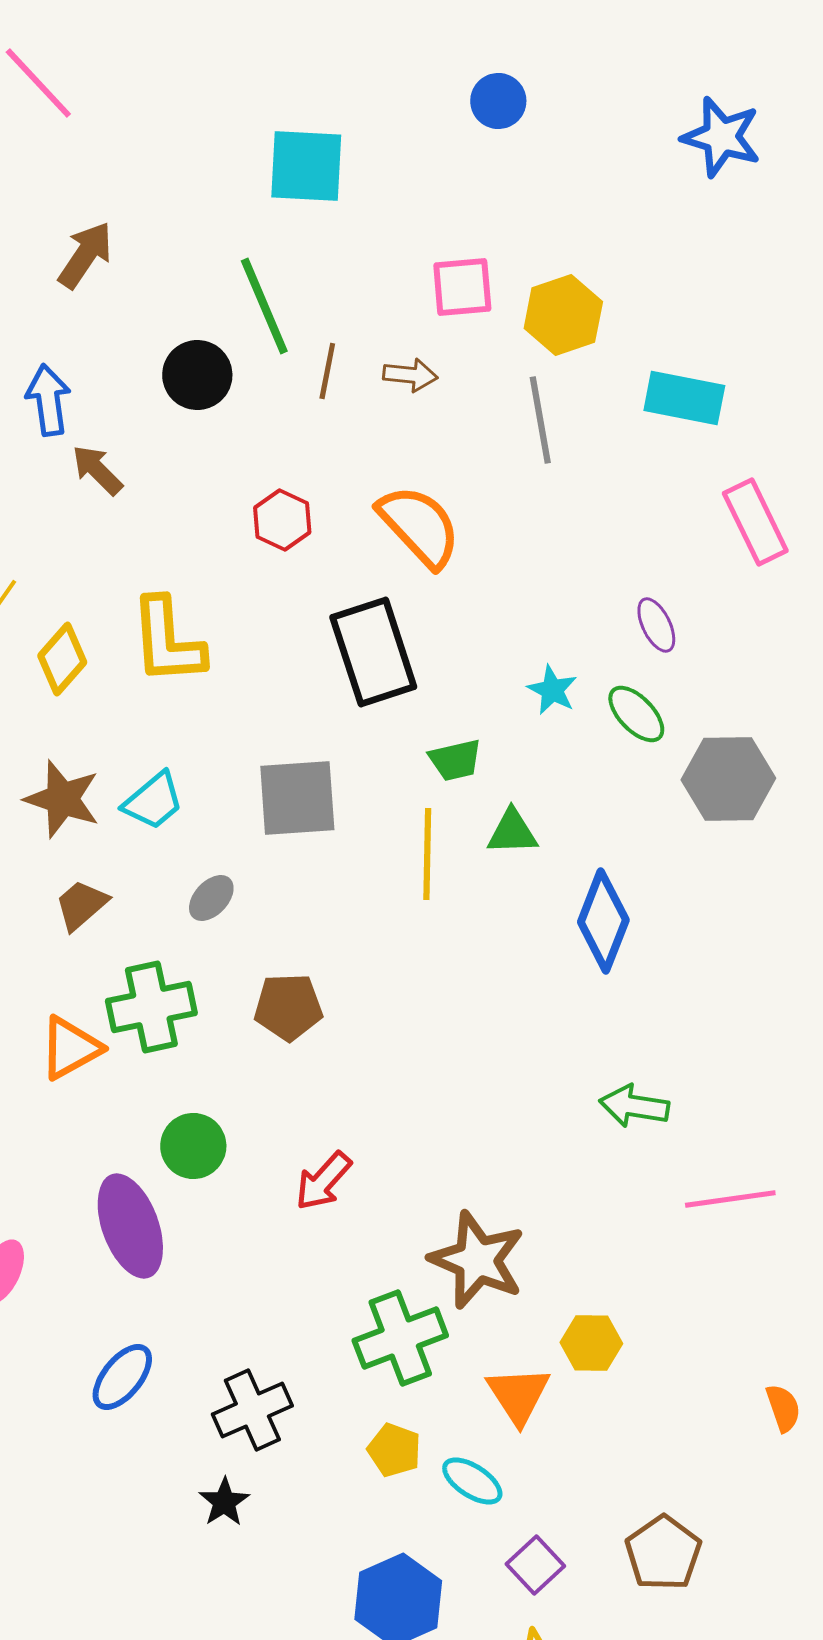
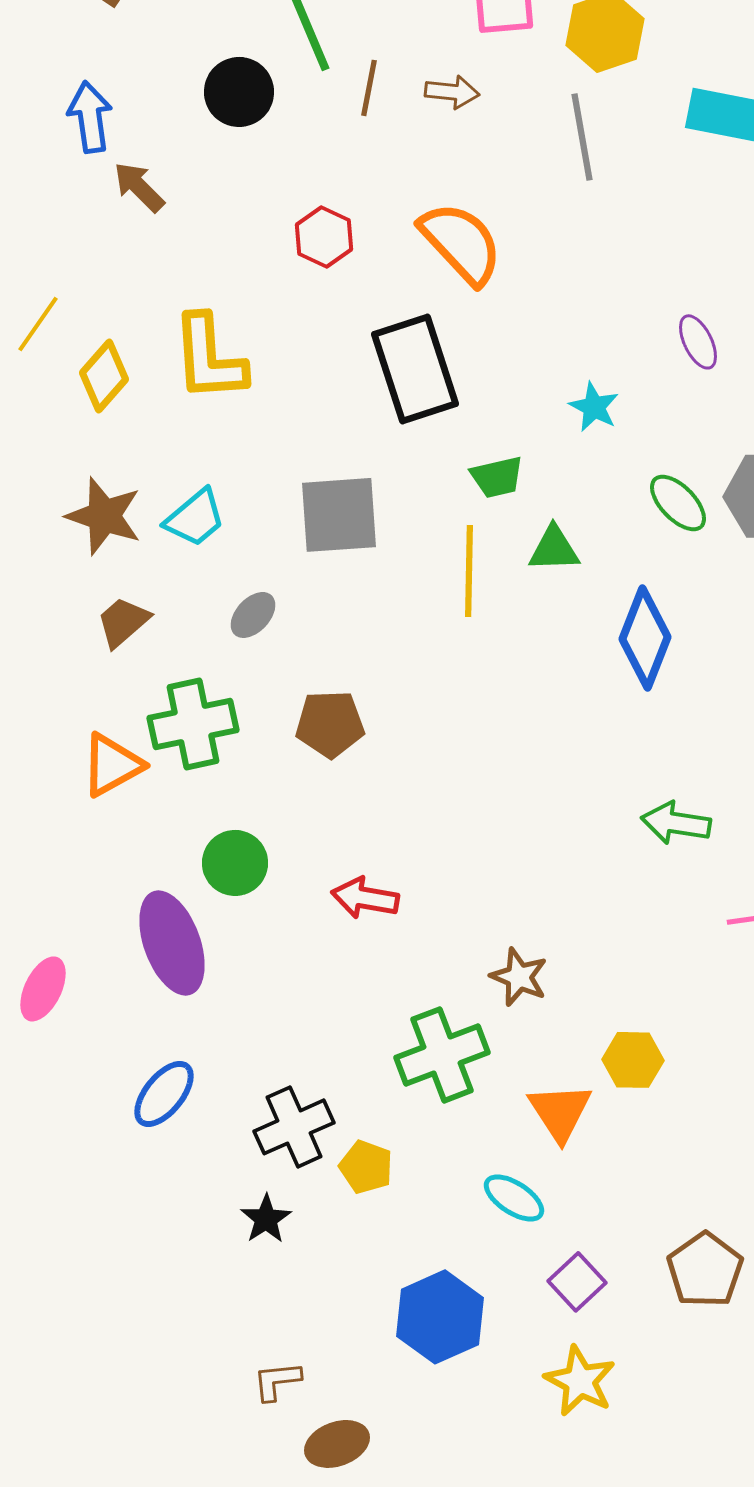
green ellipse: (636, 714) -> (678, 503), moved
red arrow: (323, 1181) -> (365, 898), turned 58
brown star: (477, 1260) -> (519, 977), size x0.6
yellow pentagon: (394, 1450) -> (366, 1167), moved

